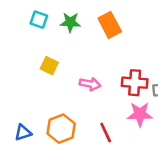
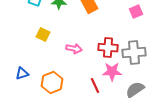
blue triangle: (23, 133) -> (22, 74), moved
red line: (106, 133) -> (95, 86), moved

